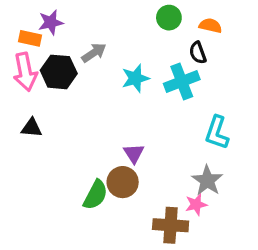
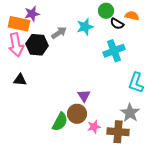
orange rectangle: (30, 38) -> (19, 24), size x1.5
black semicircle: (198, 53) -> (117, 24), moved, turned -40
cyan star: (135, 78) -> (85, 27), moved
pink star: (196, 204) -> (94, 127), moved
brown cross: (171, 225) -> (118, 132), moved

